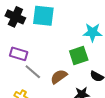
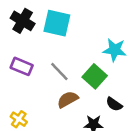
green square: (79, 55) -> (95, 76), turned -36
gray line: (33, 72) -> (59, 72), moved

